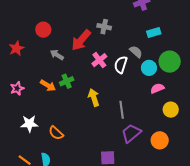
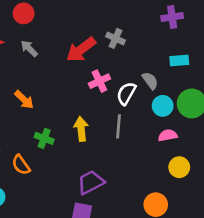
red circle: (43, 30) -> (24, 13), moved
gray arrow: (57, 55) -> (29, 48), moved
green cross: (67, 81) -> (44, 138), moved, turned 32
gray line: (122, 110) -> (118, 126), moved
purple trapezoid: (131, 133) -> (91, 182), moved

